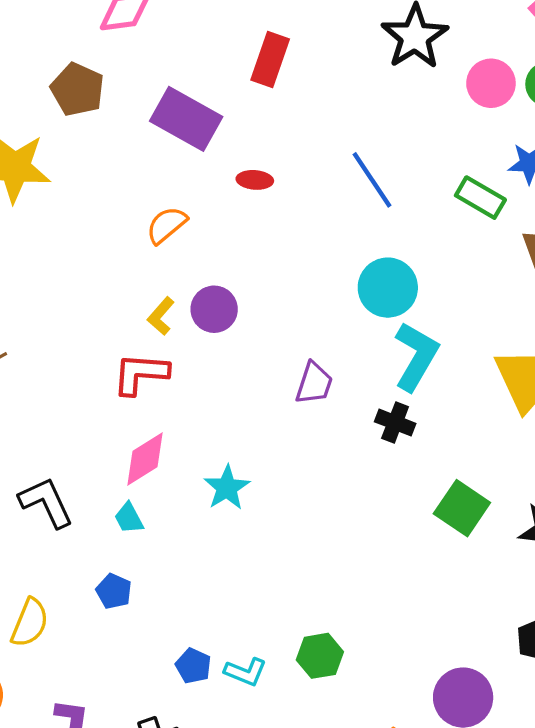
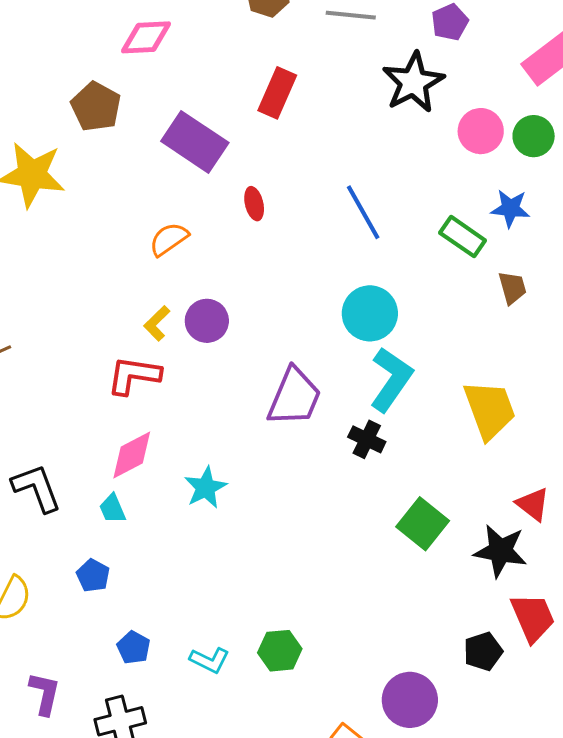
red ellipse: (255, 180) -> (254, 204), turned 68
purple trapezoid: (314, 383) -> (294, 397), size x1.5
blue pentagon: (193, 666) -> (134, 648), moved

